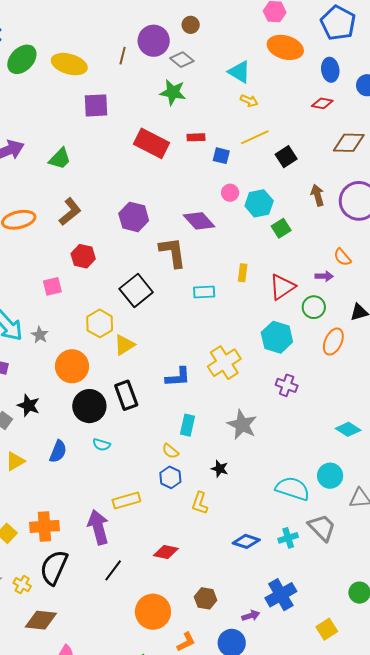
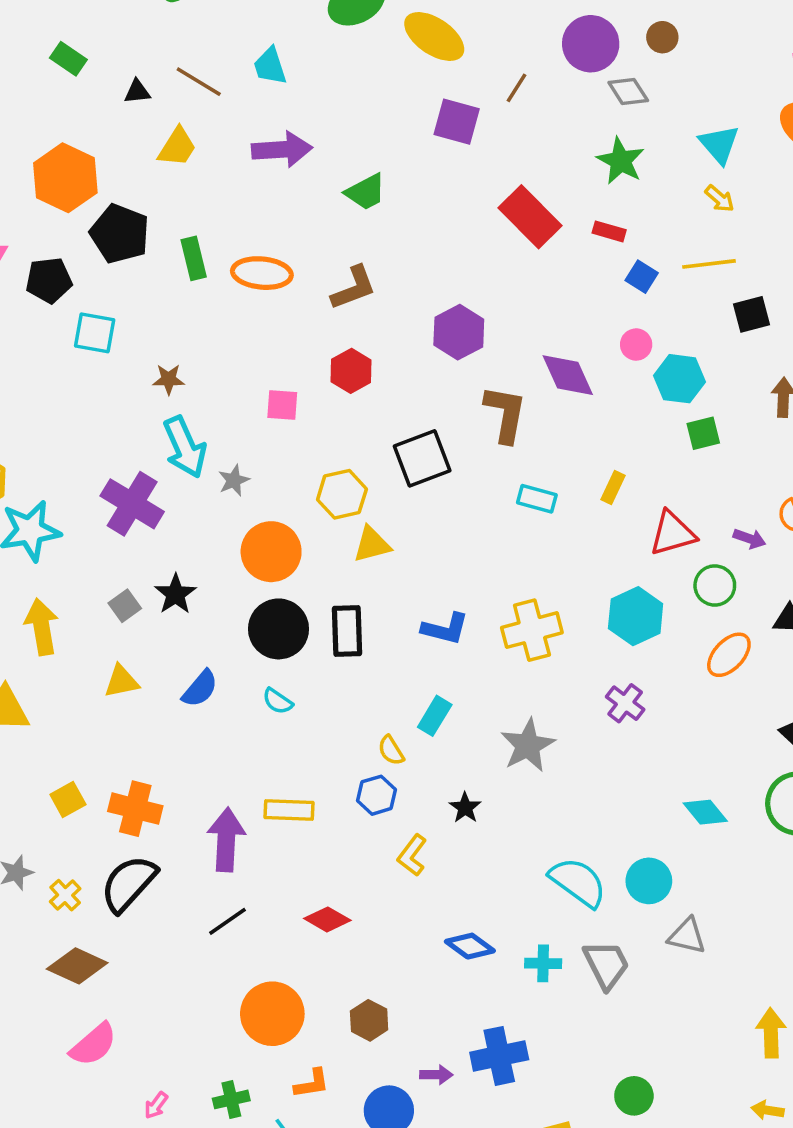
brown line: (123, 56) -> (516, 88), moved
green star: (173, 92) -> (621, 161), moved

